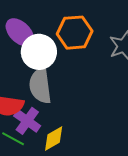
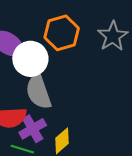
purple cross: (27, 121) -> (33, 129), turned 36

